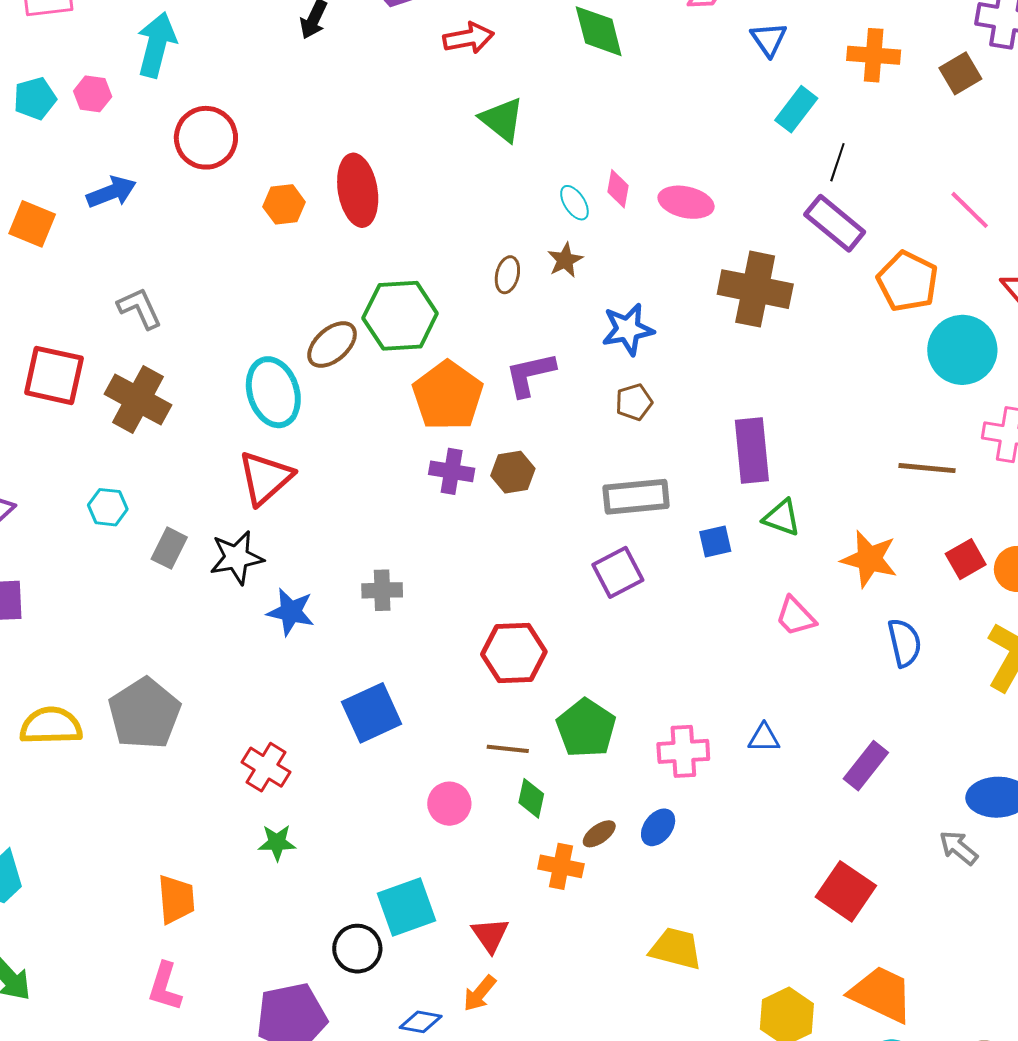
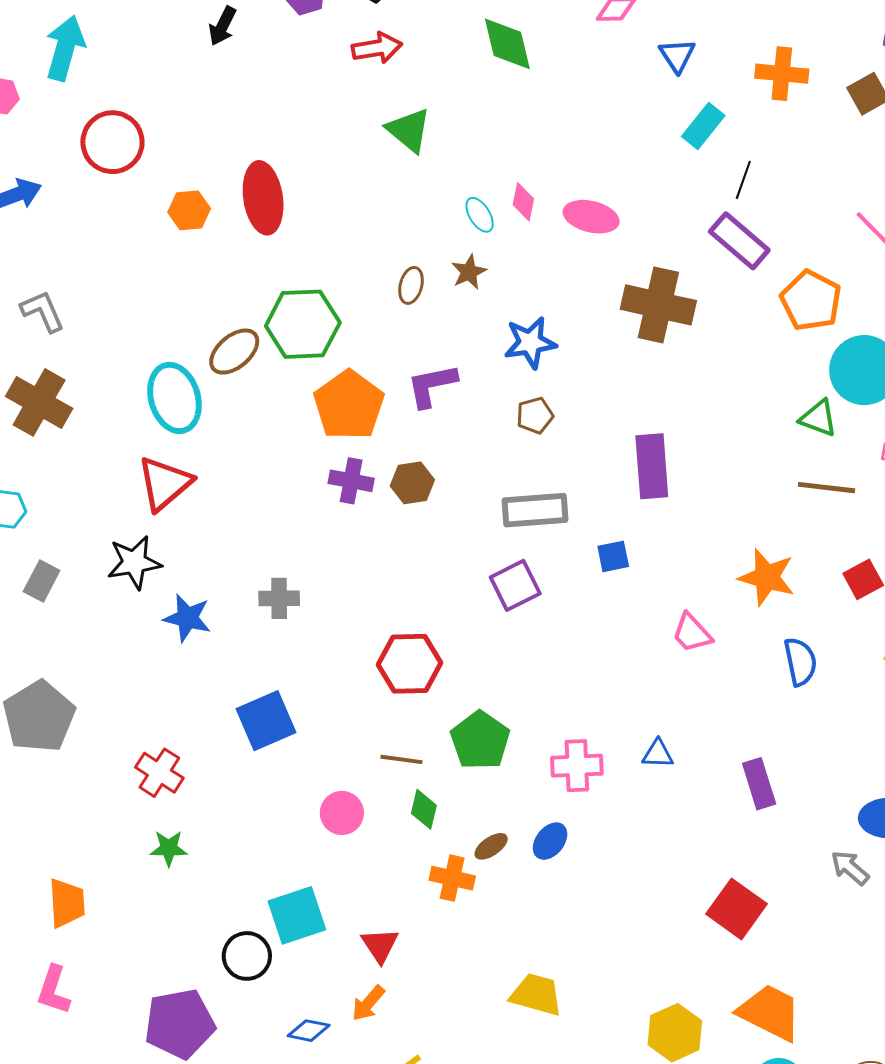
green triangle: (782, 518) -> (818, 418), moved
gray rectangle: (169, 548) -> (42, 581), moved
purple rectangle: (866, 766) -> (759, 784), turned -57
yellow trapezoid: (676, 949) -> (536, 995), moved

